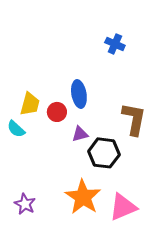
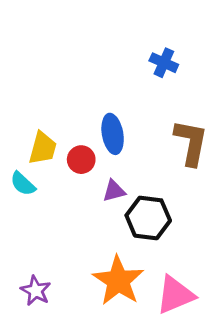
brown L-shape: (134, 119) -> (191, 142), moved

